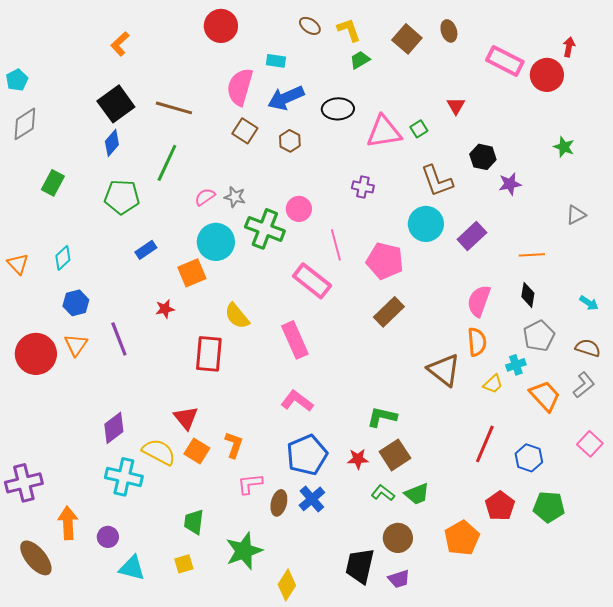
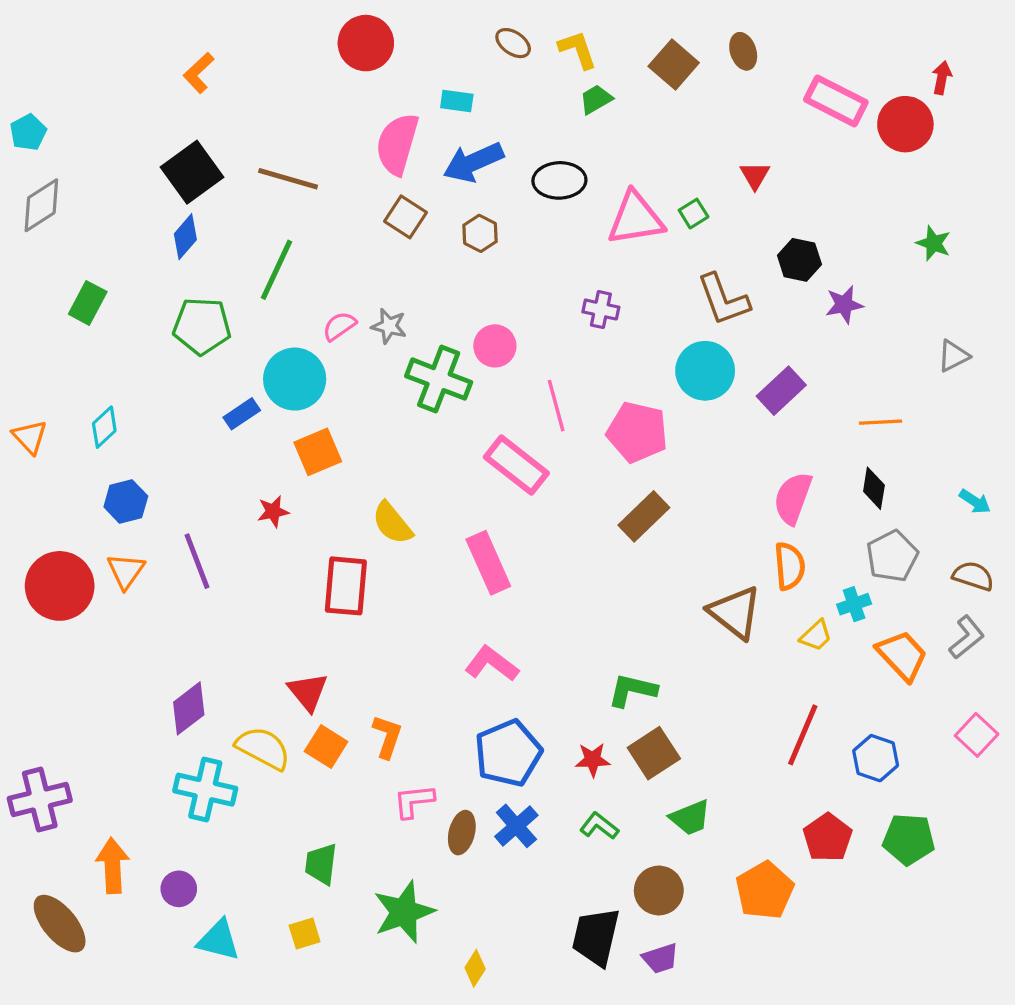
cyan circle: (216, 242) -> (295, 379), moved
green L-shape: (383, 493) -> (599, 826), moved
yellow diamond: (287, 585) -> (475, 968), size x0.7

